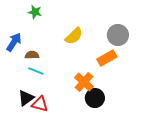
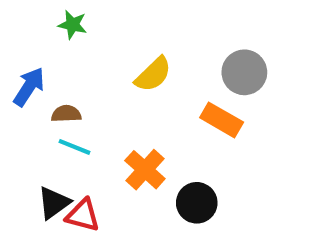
orange rectangle: (107, 58) -> (222, 120), turned 60
orange cross: (84, 82) -> (145, 170), moved

